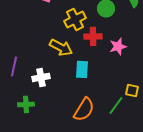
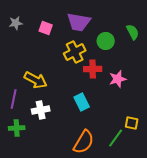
yellow arrow: (61, 47) -> (36, 80), moved
cyan rectangle: (82, 69) -> (82, 102), turned -30
green cross: (26, 104) -> (17, 128), moved

